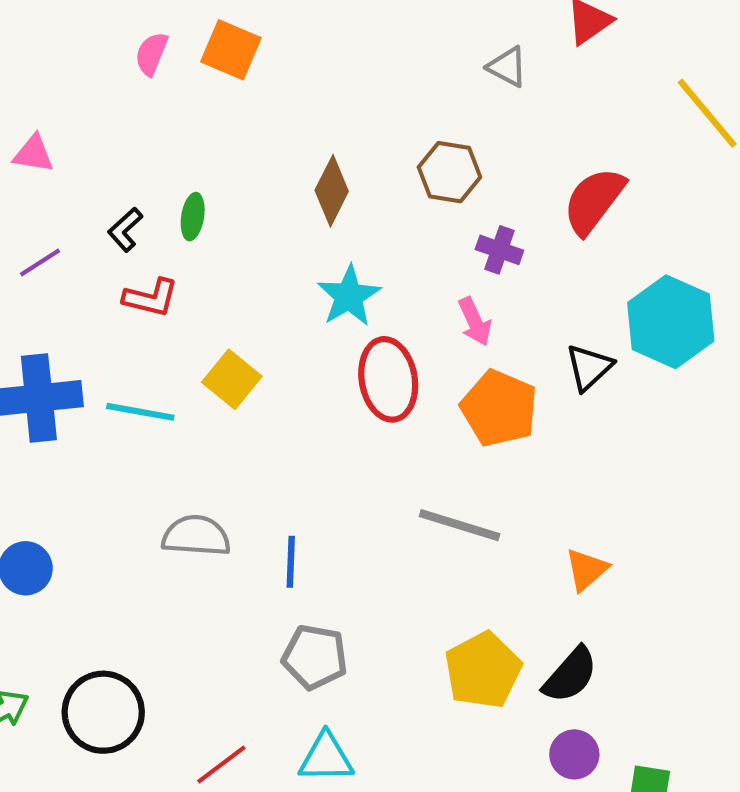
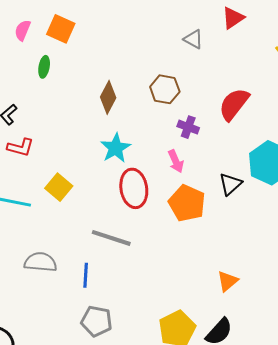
green ellipse: (193, 217) -> (44, 67), moved
gray line: (460, 525) -> (111, 238), moved

